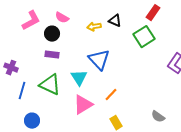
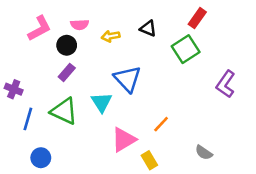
pink semicircle: (62, 18) -> (80, 25), turned -32
yellow arrow: (94, 27) -> (111, 36), moved
purple rectangle: (52, 55) -> (67, 72), turned -56
orange line: (111, 95) -> (161, 124), moved
pink triangle: (83, 105) -> (124, 140), moved

